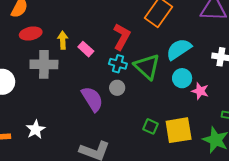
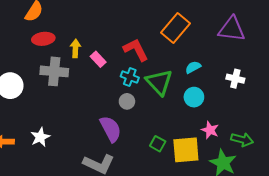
red L-shape: (122, 37) -> (136, 50), turned -60
cyan semicircle: (179, 49) -> (193, 67), size x0.6
pink star: (200, 91) -> (210, 130), moved
purple semicircle: (92, 99) -> (111, 129), moved

